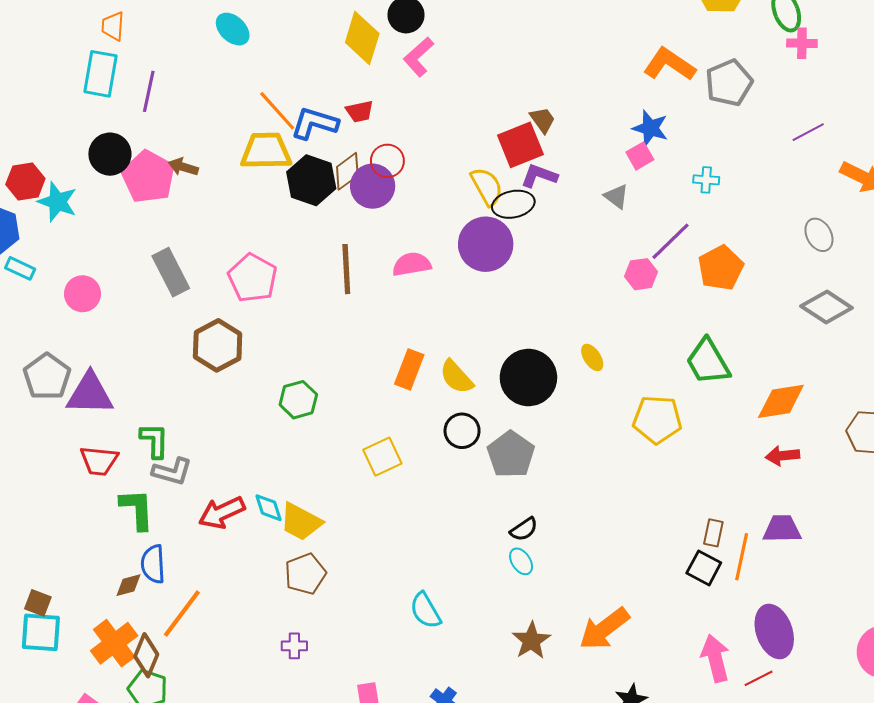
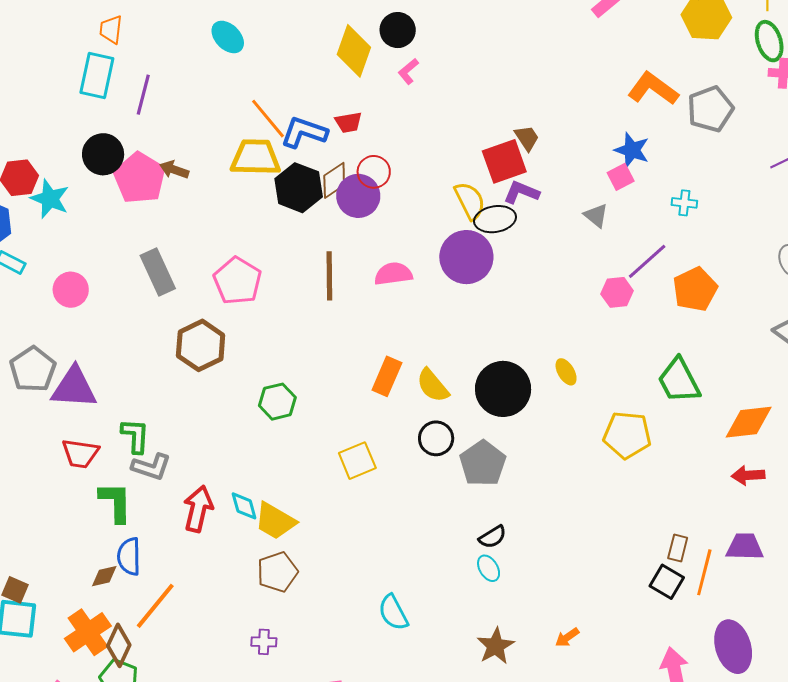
pink L-shape: (419, 57) -> (408, 71), size x0.7
red arrow: (222, 513) -> (198, 509), turned 126
orange arrow: (604, 629) -> (567, 637), size x0.5

